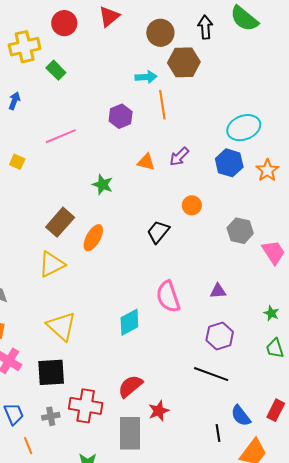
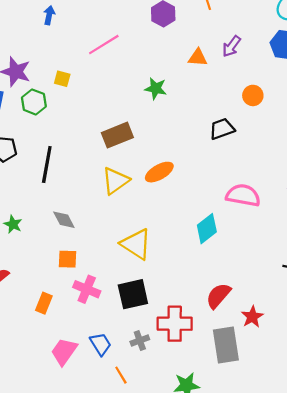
brown rectangle: (60, 222) -> (117, 135), turned 36
black trapezoid: (158, 232) -> (222, 129), turned 40
orange ellipse: (93, 238) -> (159, 172), moved, turned 40
pink semicircle: (168, 297) -> (243, 195), turned 128

